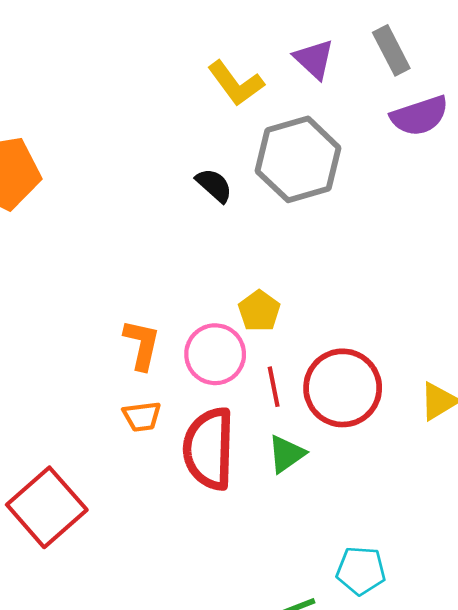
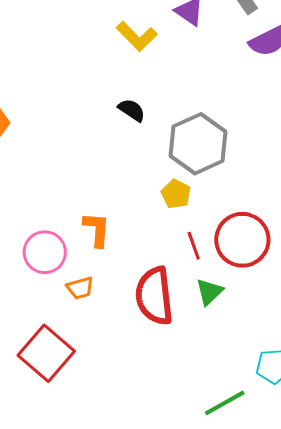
gray hexagon: (298, 159) -> (198, 144), moved
pink circle: (215, 354) -> (45, 252), moved
orange trapezoid: (142, 416) -> (80, 288), moved

